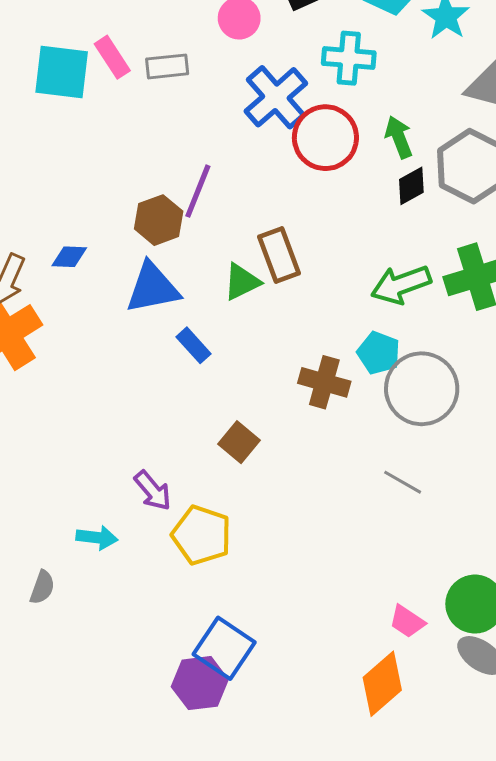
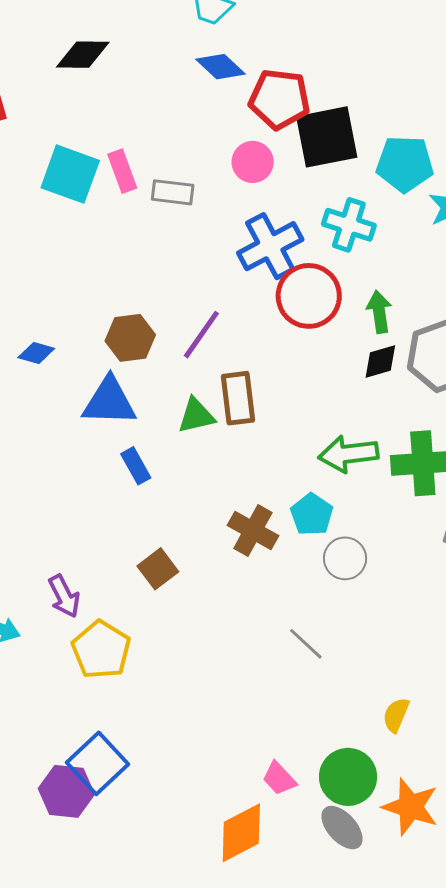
purple line: (198, 191) -> (201, 335), moved
gray circle: (422, 389) -> (345, 558), size x0.6

